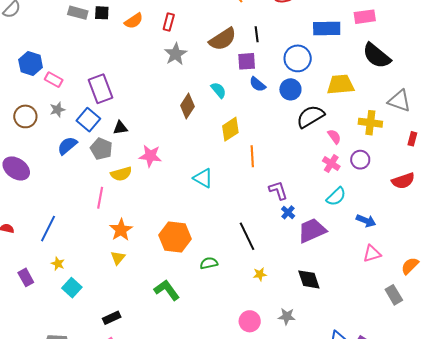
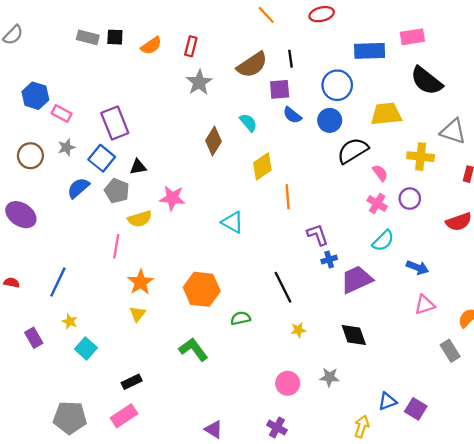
blue cross: (288, 212) -> (329, 259), turned 32

